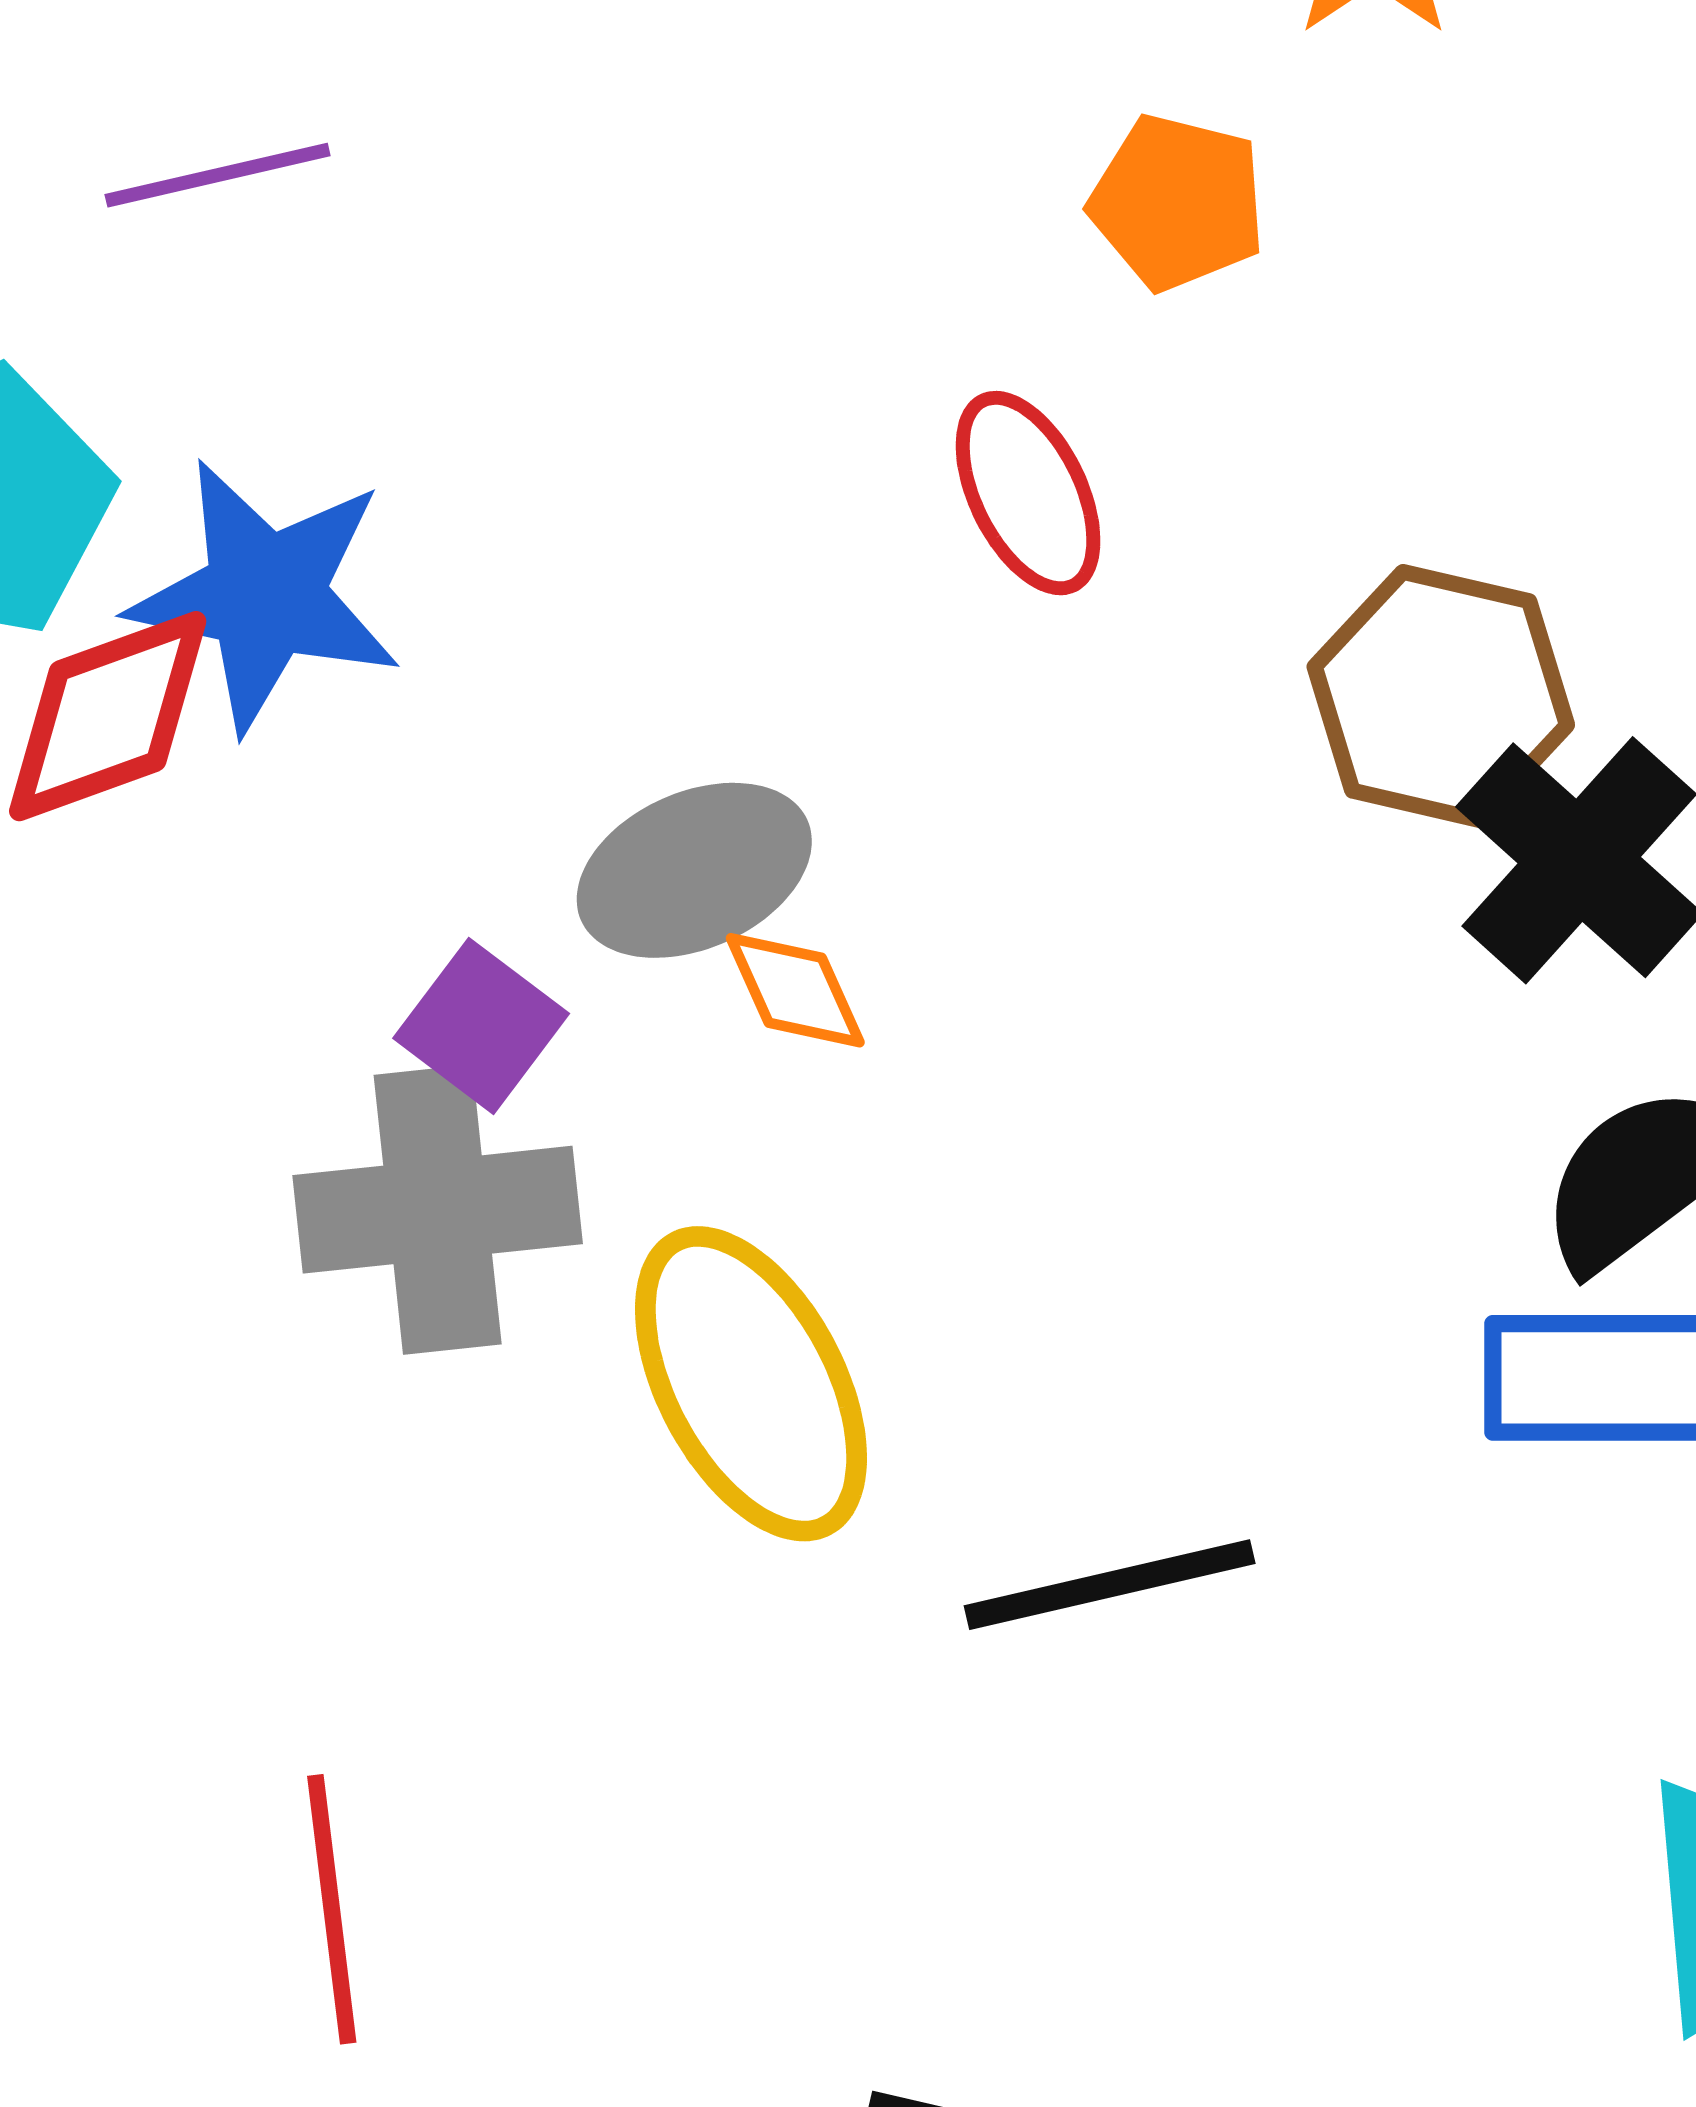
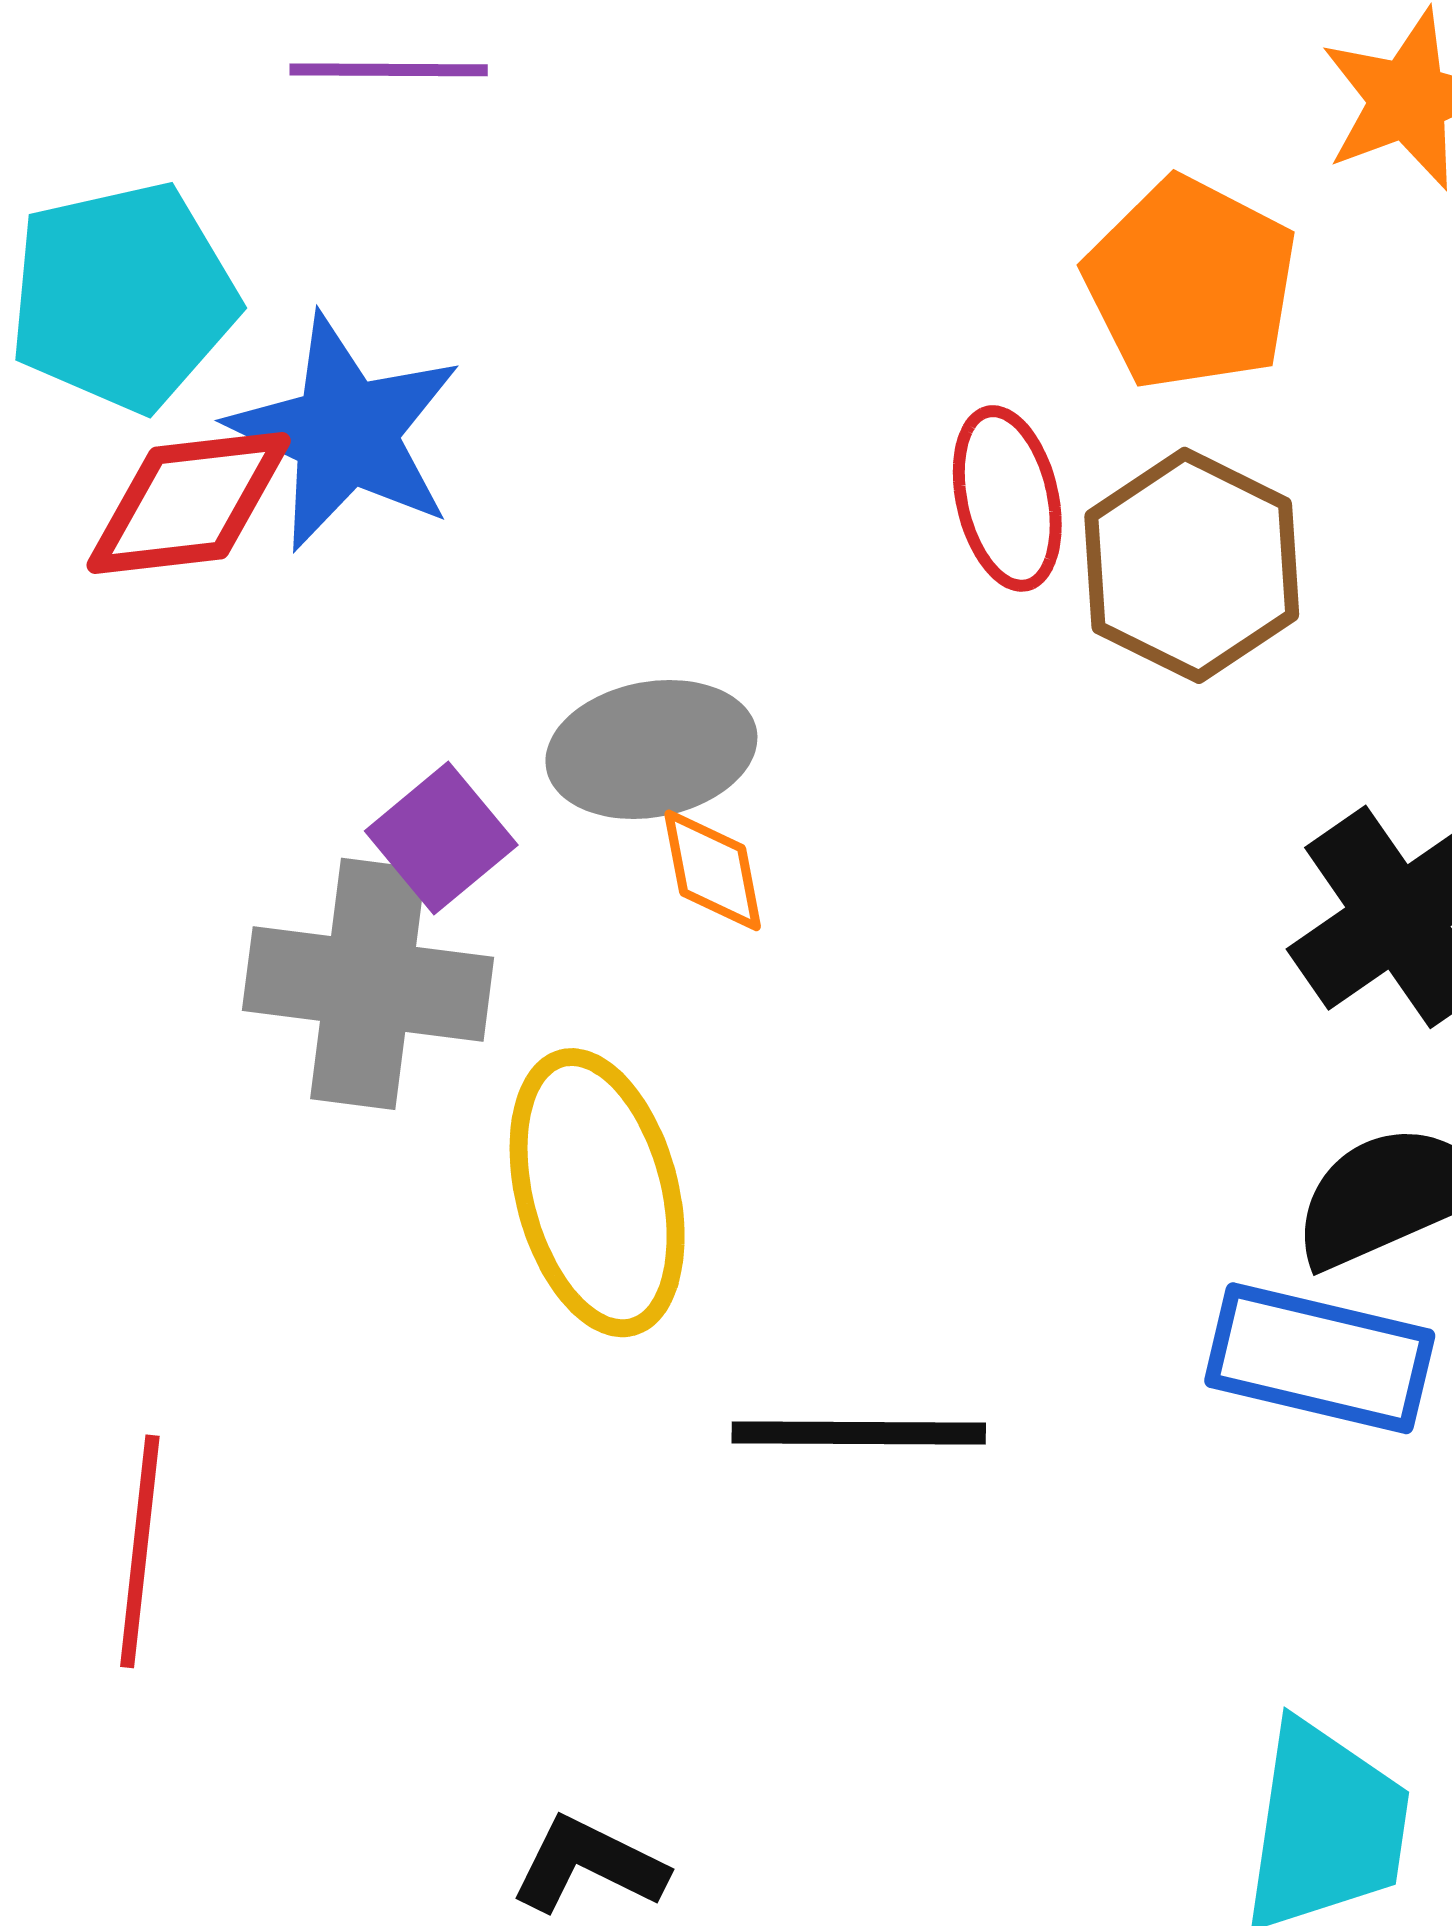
orange pentagon: (1178, 202) -> (1191, 284), size x1.4
brown hexagon: (1441, 696) -> (1192, 565), moved

